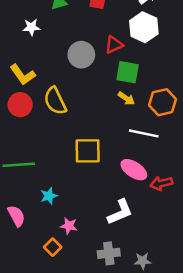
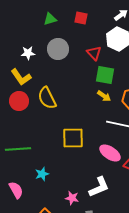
white star: (31, 27) -> (28, 53), moved
red triangle: (114, 45) -> (94, 53), turned -49
gray circle: (81, 55) -> (58, 49), moved
pink star: (69, 226) -> (72, 198), moved

